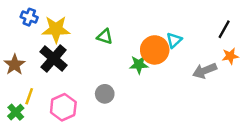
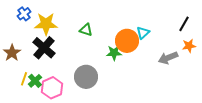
blue cross: (29, 17) -> (24, 14), turned 32
gray circle: (105, 94) -> (86, 77), size x1.5
green cross: (16, 112) -> (35, 81), moved

